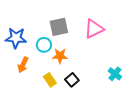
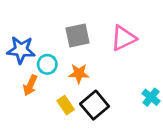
cyan circle: (44, 45) -> (47, 64), moved
black square: (72, 80) -> (95, 105), size x1.5

